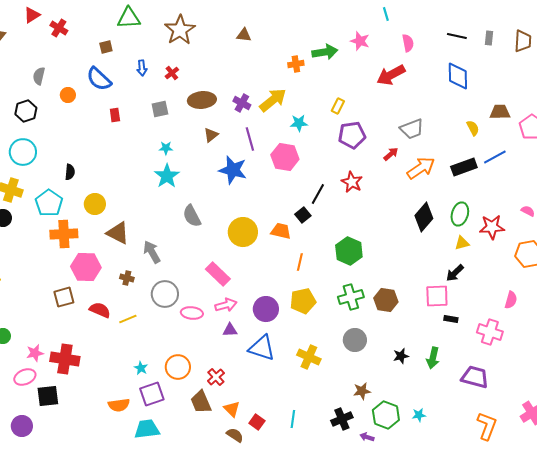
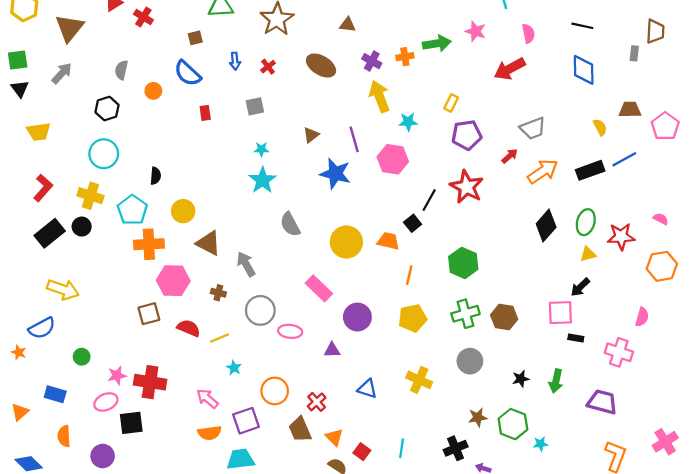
gray rectangle: (489, 38) -> (634, 53), moved
brown ellipse: (202, 100) -> (321, 66), moved, turned 36
yellow arrow: (273, 100) -> (379, 96), turned -72
purple cross: (242, 103) -> (372, 61), moved
red star: (352, 182) -> (467, 187), size x1.4
pink arrow: (226, 305) -> (207, 399), moved, turned -125
purple circle: (266, 309) -> (357, 317), moved
blue triangle: (262, 348) -> (367, 389), moved, size x0.7
cyan star: (141, 368) -> (234, 368), moved
green hexagon: (386, 415) -> (513, 424), moved

